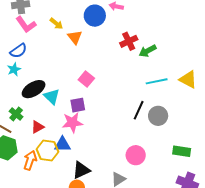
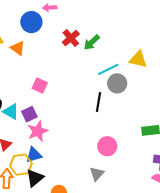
purple square: (78, 105) -> (29, 114), moved
gray circle: (158, 116) -> (117, 83), moved
black triangle: (81, 170) -> (35, 178), moved

